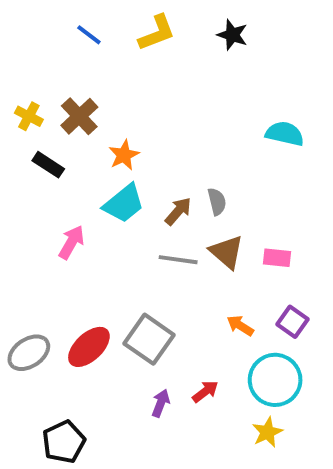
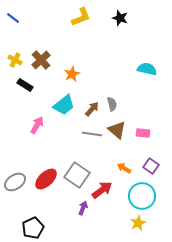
blue line: (89, 35) -> (13, 18), moved
orange star: (124, 155) -> (72, 74), moved
red arrow: (205, 392) -> (102, 190), moved, size x1.5

